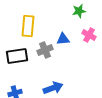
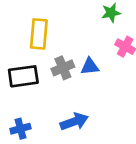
blue triangle: (63, 39) -> (90, 66), moved

